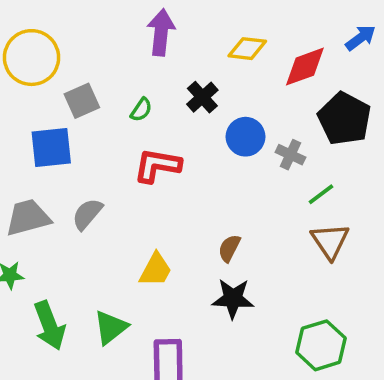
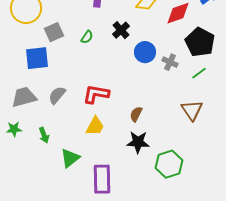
red L-shape: (157, 165) -> (96, 94), moved
green line: (321, 194) -> (199, 73), moved
green arrow: (49, 326) -> (44, 135), moved, size x0.6
green hexagon: (321, 345) -> (169, 164), moved

